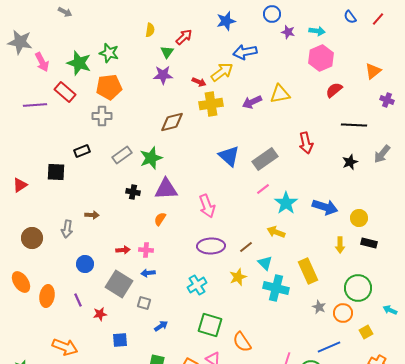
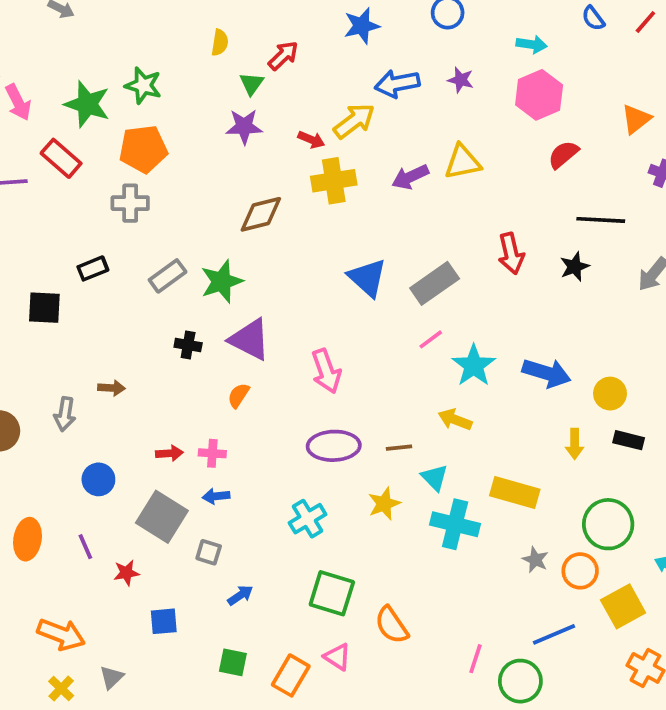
purple star: (288, 32) -> (461, 80), moved
black star: (350, 162) -> (575, 267), moved
purple triangle: (166, 189) -> (250, 339), turned 30
brown line: (246, 247) -> (399, 448), turned 32
yellow rectangle: (308, 271) -> (515, 492), turned -50
yellow square: (366, 332) -> (623, 606), size x1.6

